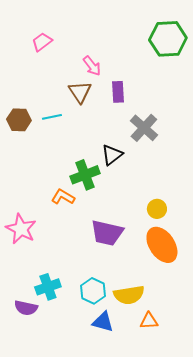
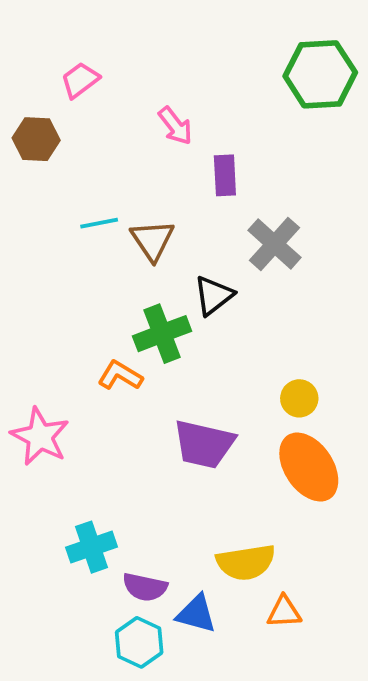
brown triangle: (80, 92) -> (152, 240), moved
brown hexagon: (19, 120) -> (36, 139), moved
cyan hexagon: (93, 291) -> (139, 642), moved
purple semicircle: (26, 308) -> (145, 587), moved

